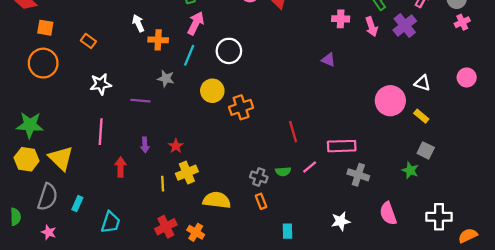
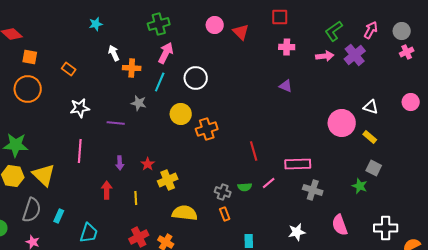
pink cross: (341, 19) -> (287, 47), moved
pink arrow: (372, 27) -> (325, 56), turned -78
red arrow: (121, 167) -> (107, 190), moved
yellow cross: (187, 173) -> (168, 180), moved

